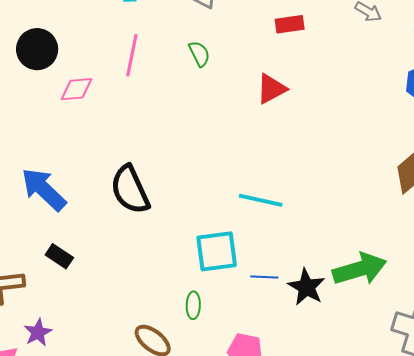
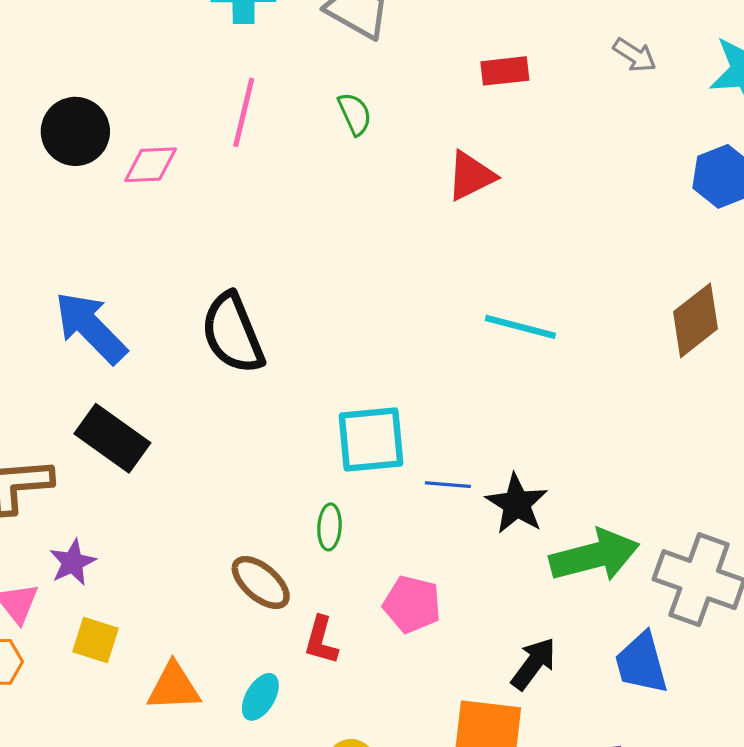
black circle: (37, 49) -> (75, 131), moved
cyan line: (261, 200) -> (520, 327), moved
black rectangle: (59, 256) -> (112, 438), size x1.6
green arrow: (359, 269) -> (594, 556), moved

